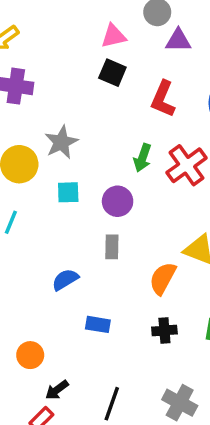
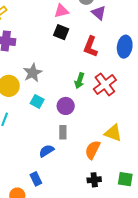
purple triangle: (178, 40) -> (99, 13), turned 42
cyan square: (68, 192) -> (37, 101), turned 32
blue semicircle: (65, 280) -> (46, 151), moved
blue rectangle: (98, 324) -> (36, 179), moved, turned 56

